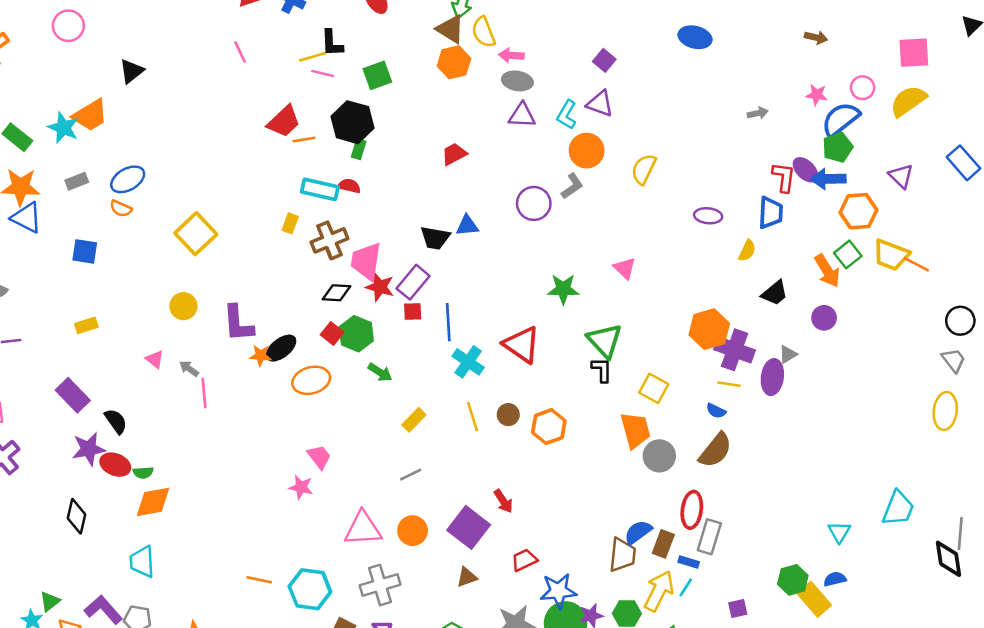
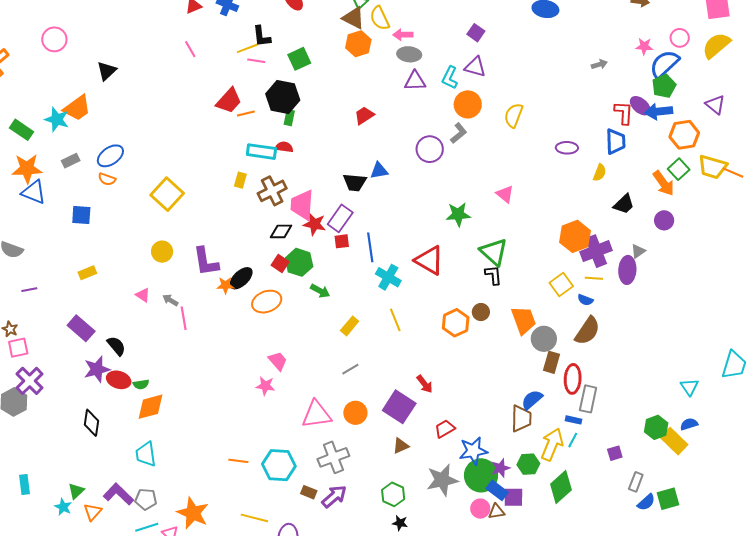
purple cross: (734, 350) -> (596, 251), turned -36
yellow square: (654, 388) -> (561, 284), moved, turned 30
brown circle: (508, 415) -> (481, 312), moved
brown rectangle: (663, 544) -> (551, 362), moved

